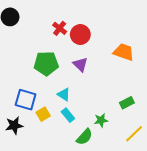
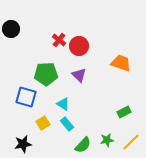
blue square: (26, 100) -> (26, 97), moved
green star: (101, 120) -> (107, 140), moved
black star: (14, 125) -> (23, 144), moved

